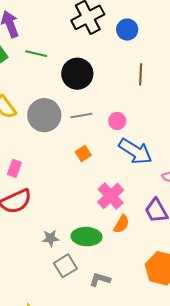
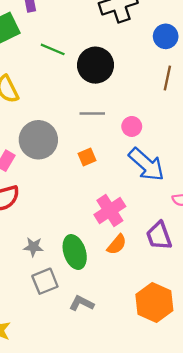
blue circle: (127, 30) -> (166, 36), moved
green line: (36, 54) -> (53, 49), moved
gray circle: (44, 115) -> (38, 140), moved
green ellipse: (87, 237) -> (75, 252), turned 60

